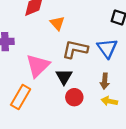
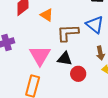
black triangle: (64, 77) -> (65, 59), turned -35

